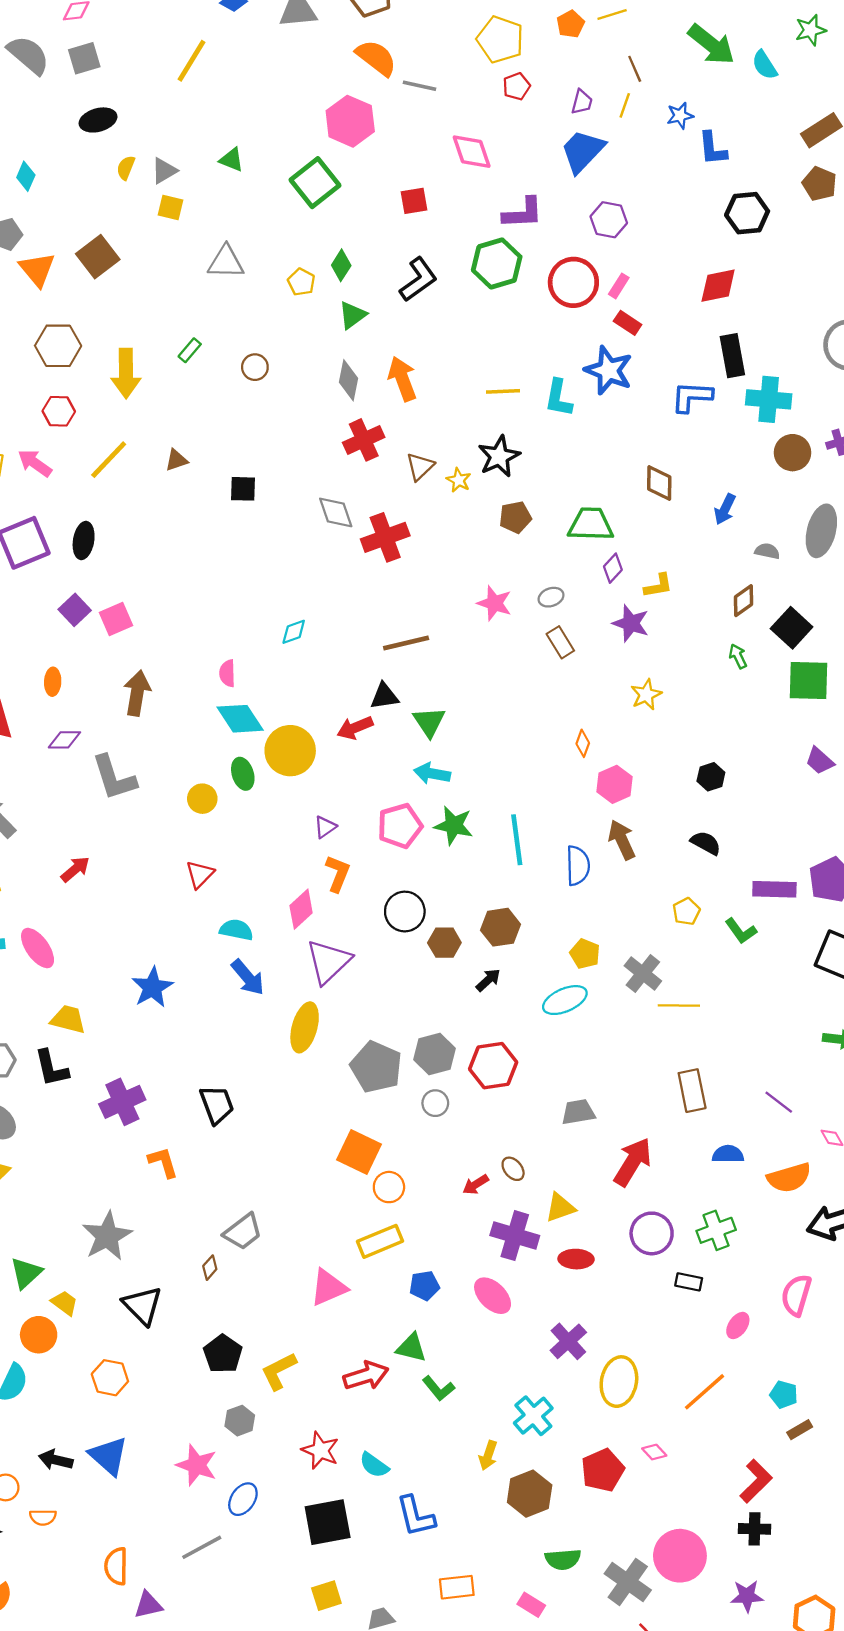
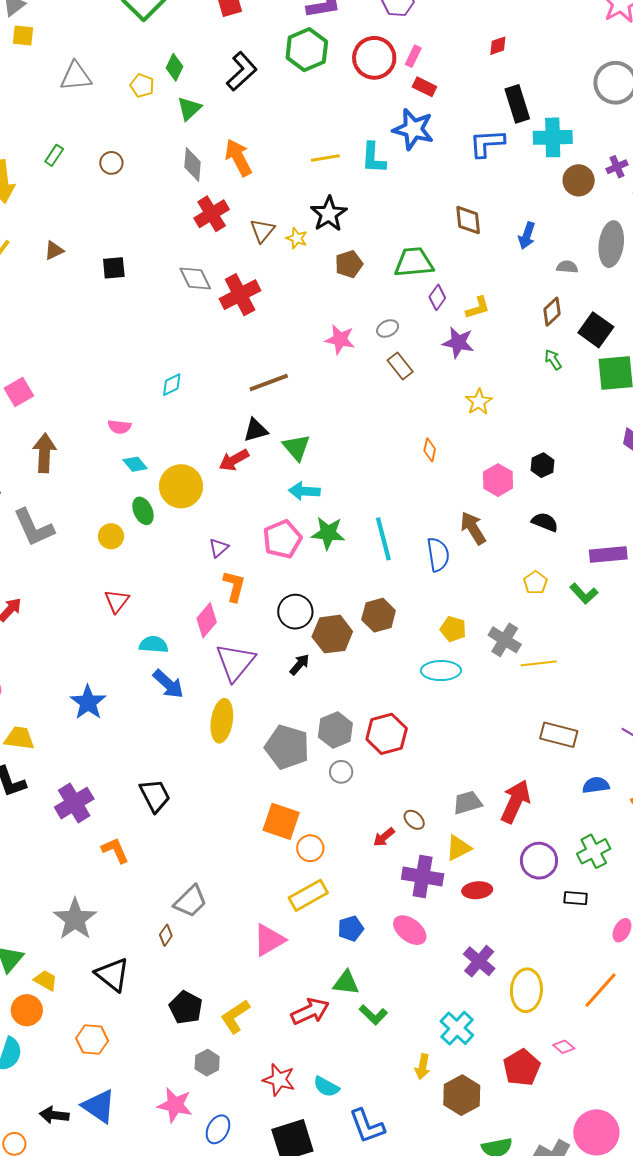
red diamond: (718, 286) -> (498, 46), size x0.6
pink semicircle: (227, 673) -> (119, 427), turned -75
cyan diamond: (240, 719) -> (135, 464), size x0.6
pink hexagon: (615, 784) -> (498, 480), moved
brown hexagon: (444, 943) -> (332, 634), size x1.4
black arrow: (488, 980) -> (300, 664), moved
cyan ellipse: (565, 1000) -> (441, 671), turned 30
brown rectangle: (692, 1091) -> (559, 735), turned -57
gray trapezoid: (578, 1112) -> (467, 803), moved

